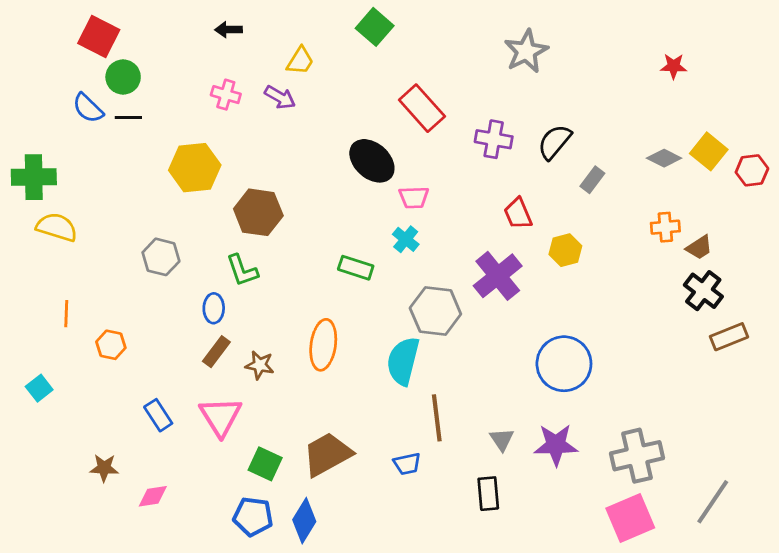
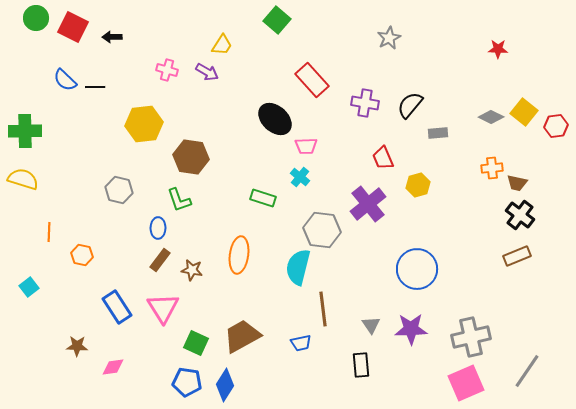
black arrow: (229, 30) -> (112, 37), moved
gray star: (526, 51) -> (389, 38), size x0.7
green circle: (123, 77) -> (36, 18), moved
gray rectangle: (592, 180) -> (438, 133), turned 48
yellow semicircle: (57, 227) -> (23, 179), moved
brown trapezoid: (699, 247) -> (517, 183), turned 45
brown rectangle: (729, 337) -> (517, 256), moved
blue rectangle: (158, 415) -> (117, 307), size x1.4

